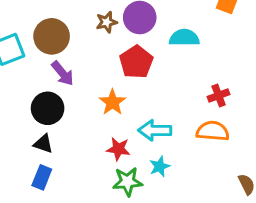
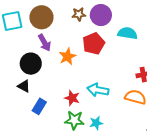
orange star: (113, 102) -> (67, 56), moved
cyan star: (160, 166) -> (96, 123), moved
blue rectangle: (42, 177) -> (39, 106), moved

